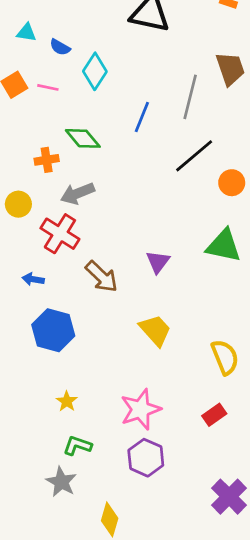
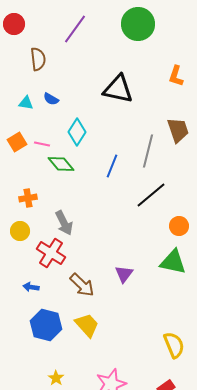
blue semicircle: (60, 47) -> (51, 99), moved
green diamond: (83, 138) -> (61, 164), moved
orange cross: (47, 160) -> (28, 198), moved
orange circle: (232, 183) -> (179, 226), moved
gray arrow: (77, 193) -> (64, 223), turned -95
yellow trapezoid: (155, 330) -> (87, 325), moved

